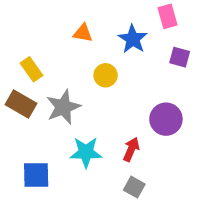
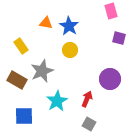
orange triangle: (83, 33) -> (46, 23), moved
blue star: (133, 39) -> (69, 26), moved
brown rectangle: (21, 104) -> (17, 80), moved
cyan star: (86, 152) -> (57, 101), turned -30

